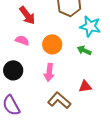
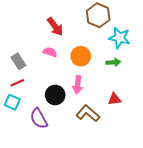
green arrow: (84, 50) -> (113, 62), turned 152
black circle: (13, 70) -> (55, 95), moved

